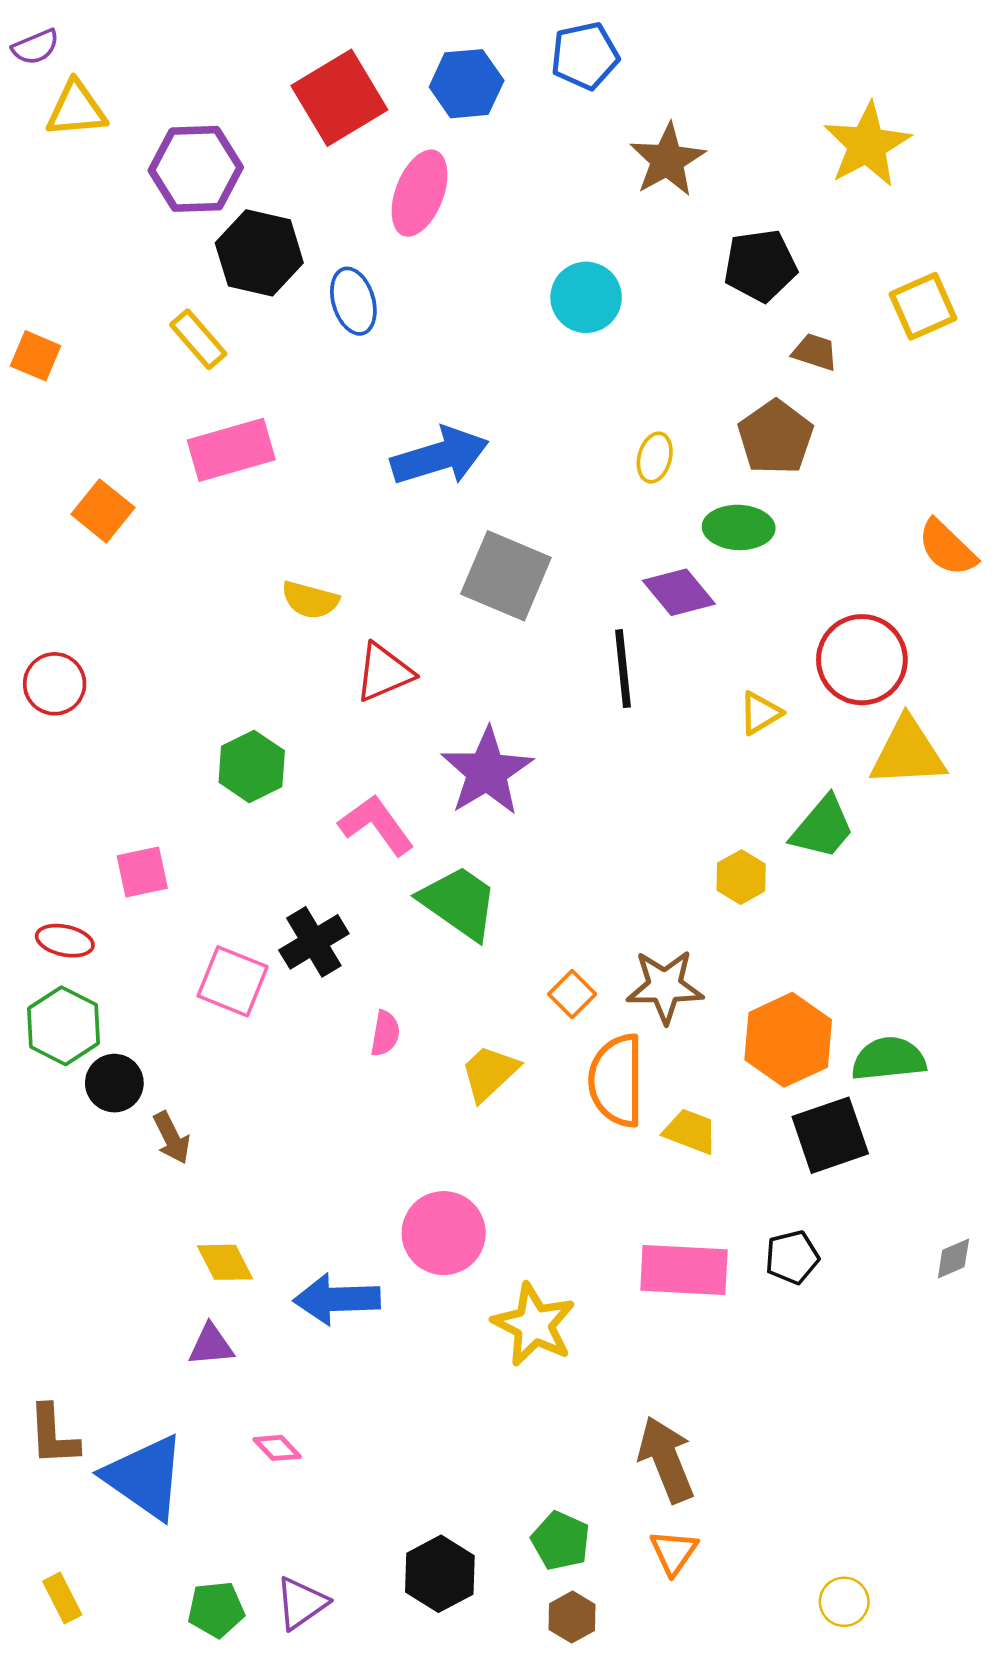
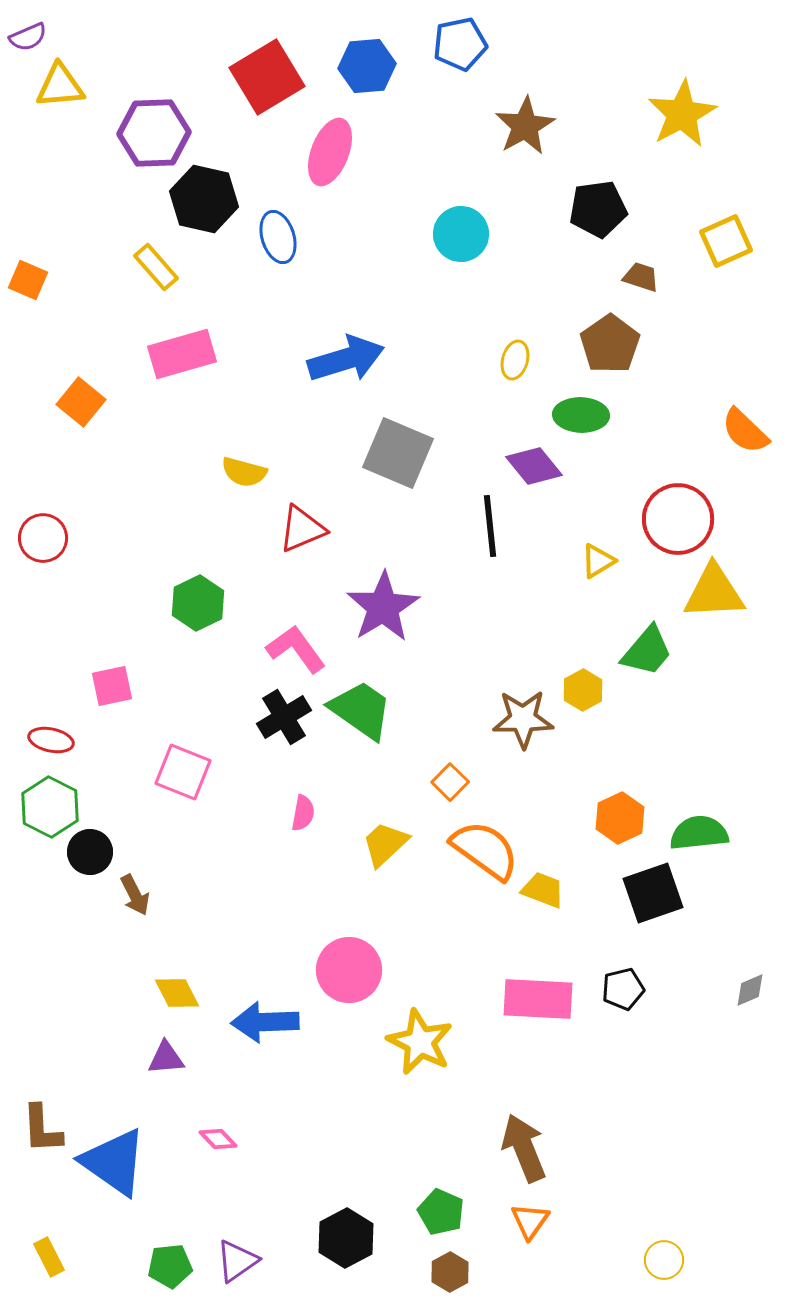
black cross: (314, 942) -> (284, 717), moved
brown star: (665, 986) -> (523, 719), moved
orange hexagon: (788, 1040) -> (620, 818), size x0.7
orange semicircle: (617, 1081) -> (485, 850), turned 126

